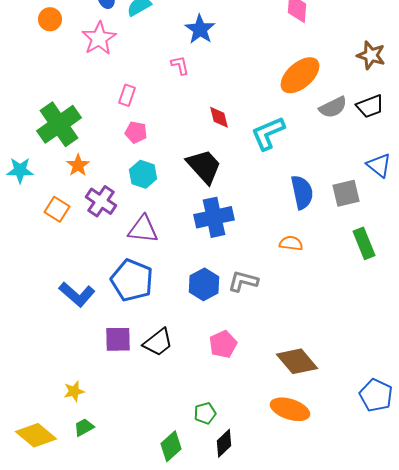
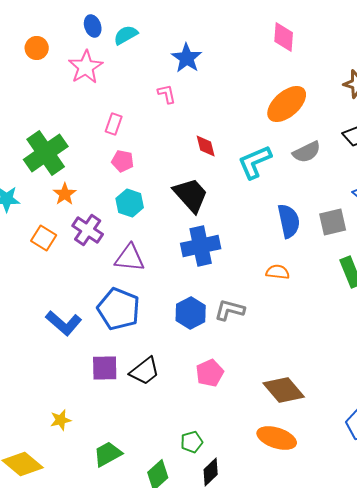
gray semicircle: (333, 107) -> (307, 152), moved
green trapezoid: (84, 427) -> (108, 454), moved, size x1.4

